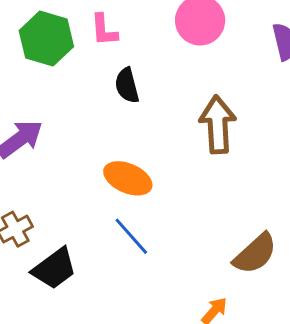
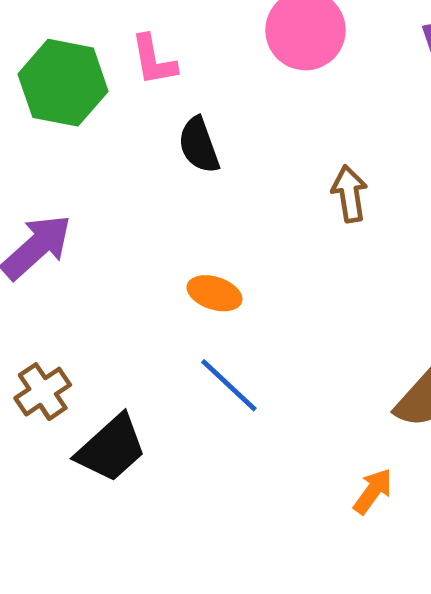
brown arrow: (218, 125) -> (350, 194), size x0.6
orange ellipse: (128, 178) -> (215, 293), size x0.7

